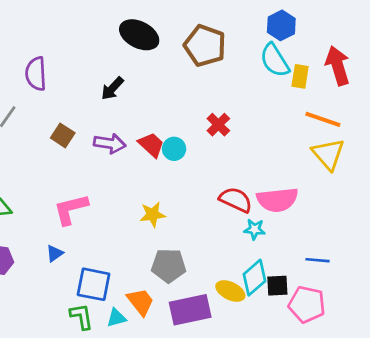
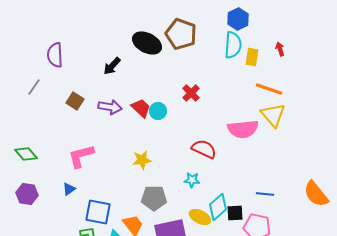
black ellipse: (139, 35) -> (147, 43), moved
cyan semicircle: (275, 60) -> (233, 45), turned -144
red arrow: (338, 66) -> (280, 49), size x0.5
pink semicircle: (277, 200) -> (243, 129), moved
cyan star: (255, 229) -> (192, 180), moved

